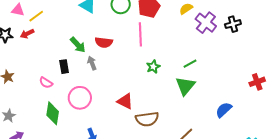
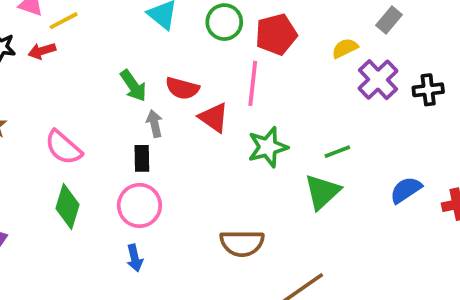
black rectangle: (64, 67) -> (142, 158), moved
green star: (153, 67) -> (268, 147), size x1.5
pink semicircle: (46, 83) -> (63, 147), size x1.5
pink circle: (80, 98) -> (139, 205), moved
red triangle: (125, 101) -> (214, 118), moved
blue semicircle: (224, 110) -> (406, 190), moved

